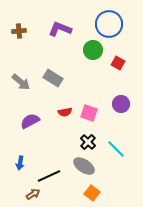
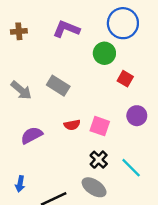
red square: (118, 63) -> (125, 79), moved

